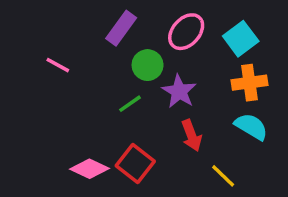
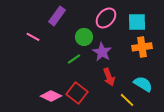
purple rectangle: (121, 28) -> (57, 16), moved
cyan square: (241, 39) -> (137, 22), turned 36
cyan semicircle: (251, 127) -> (143, 84), moved

